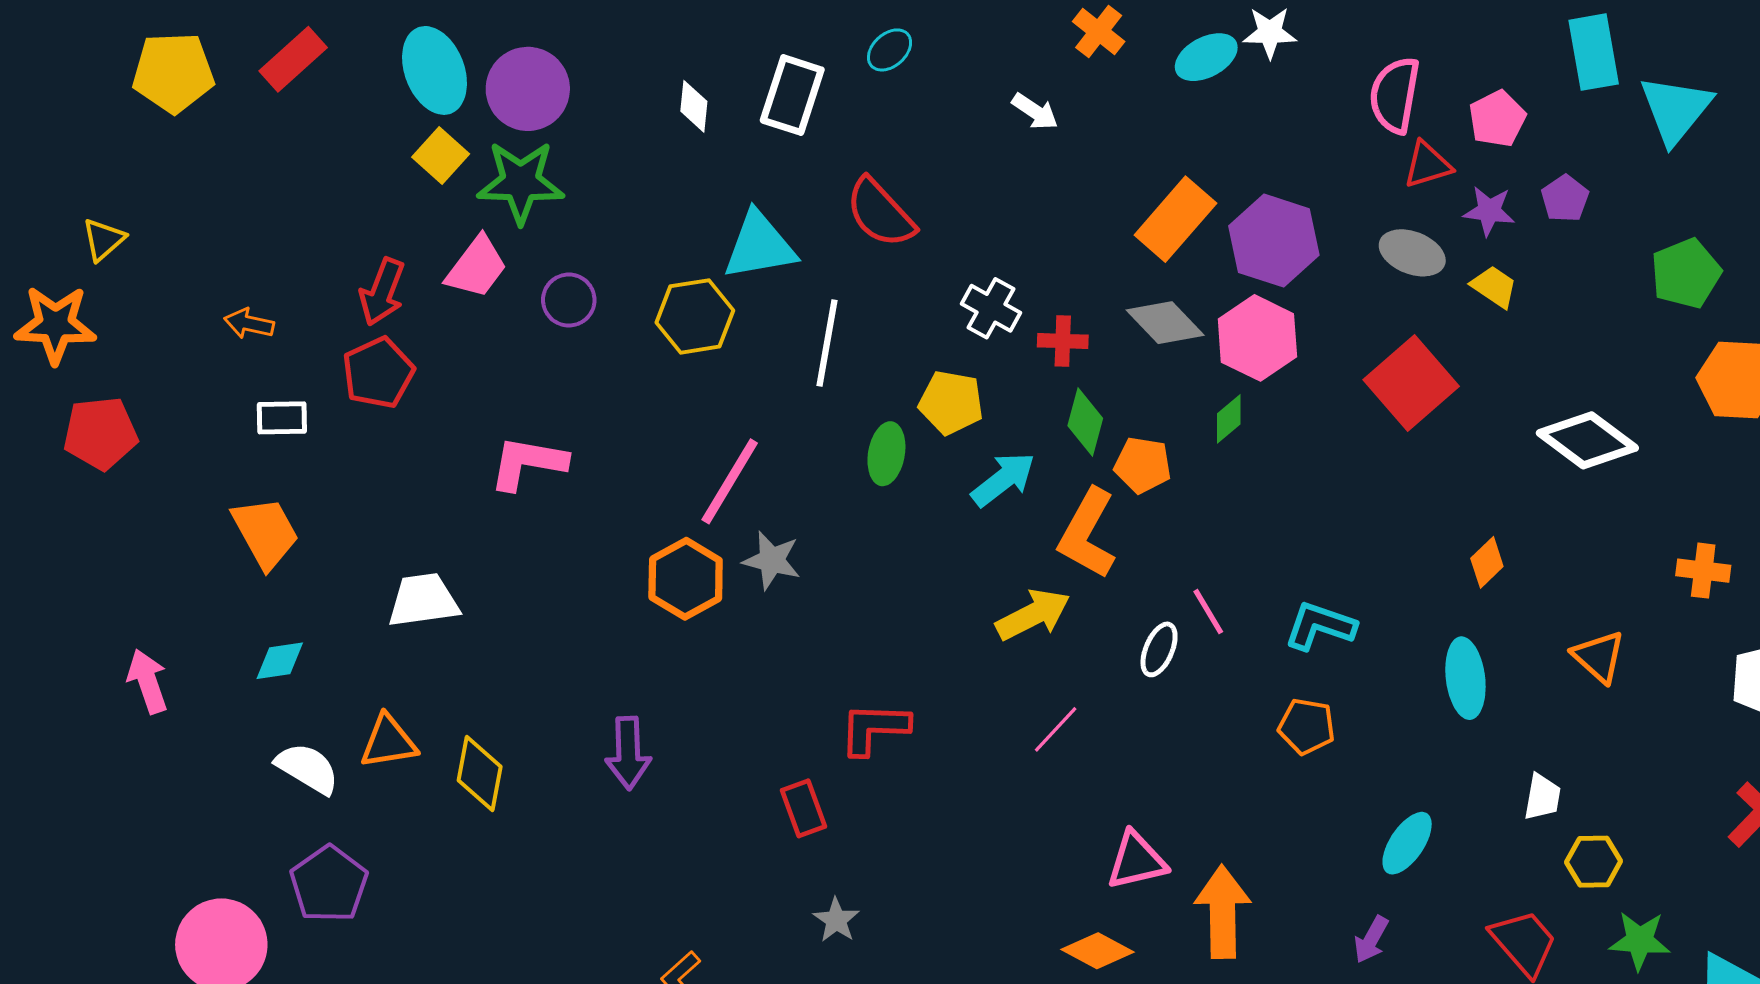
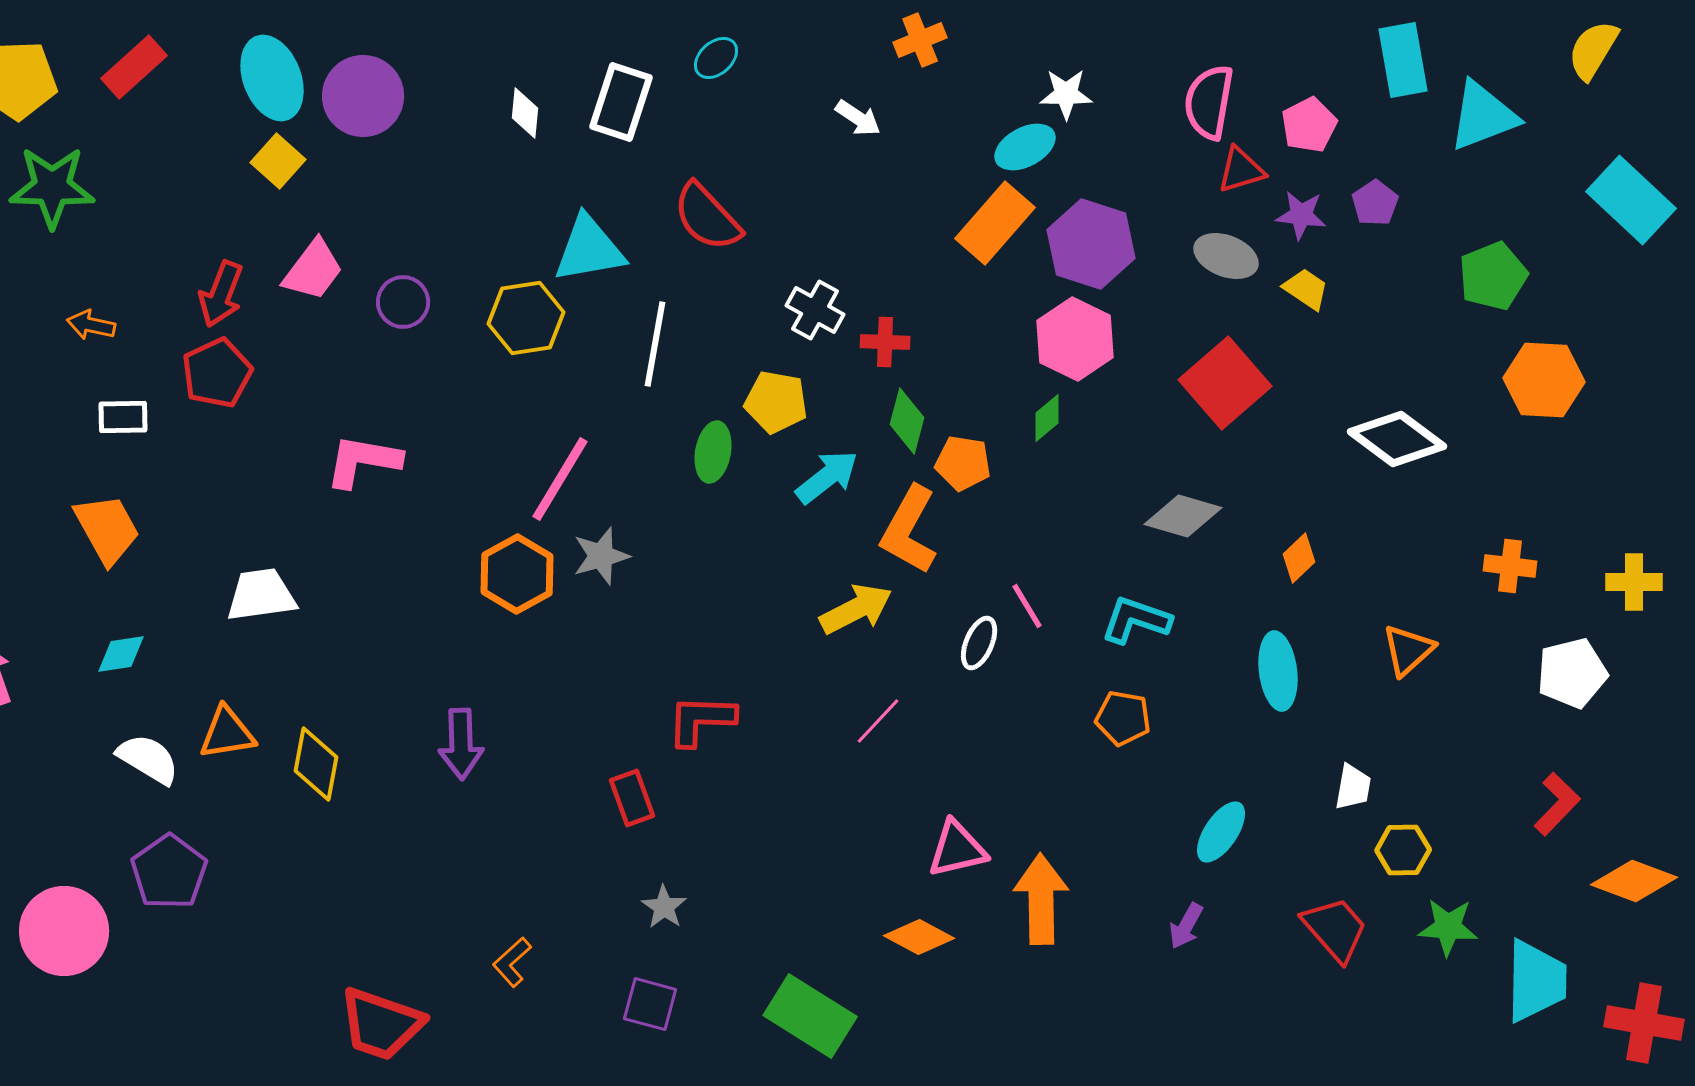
orange cross: (1099, 32) -> (920, 40), turned 30
white star: (1270, 33) -> (1066, 94), moved
cyan ellipse: (1206, 57) -> (1025, 147), moved
cyan triangle: (1676, 109) -> (1483, 116), turned 30
green star: (521, 182) -> (52, 187), moved
gray diamond: (1165, 323) -> (1183, 516), moved, turned -30
gray star: (772, 560) -> (601, 556), turned -30
orange triangle: (1599, 657) -> (1408, 650), turned 36

